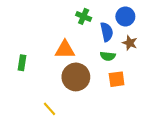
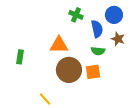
orange square: (117, 79) -> (93, 72), moved

